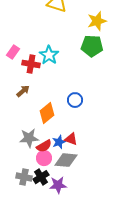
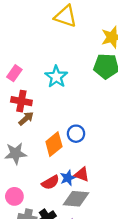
red cross: (31, 64) -> (21, 101), moved
blue circle: (75, 100) -> (76, 134), moved
gray star: (29, 138) -> (16, 153), moved
pink circle: (44, 158) -> (14, 196), moved

